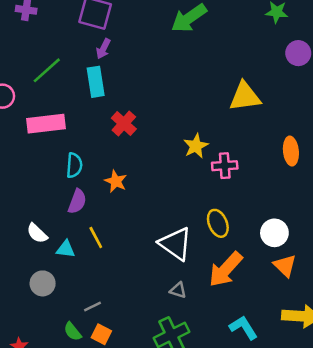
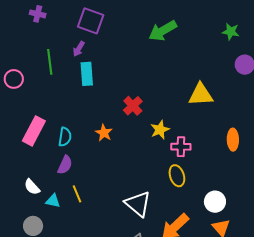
purple arrow: (103, 49) -> (79, 49), moved
green line: (47, 70) -> (50, 62), turned -60
pink rectangle: (46, 124) -> (34, 131), moved, turned -60
red cross: (124, 124) -> (133, 106), moved
orange star: (116, 181) -> (104, 133), moved
yellow ellipse: (218, 223) -> (177, 176), moved

